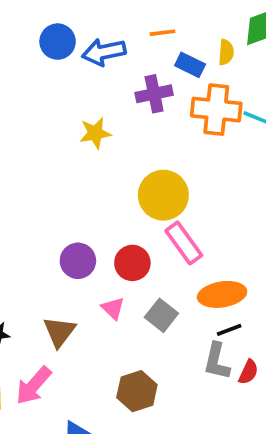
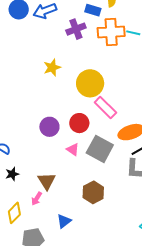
yellow star: (95, 133) -> (52, 68), moved
gray square: (161, 315) -> (100, 149), size x1.5
brown triangle: (59, 332) -> (47, 181), moved
pink arrow: (34, 386) -> (37, 199), size x0.6

